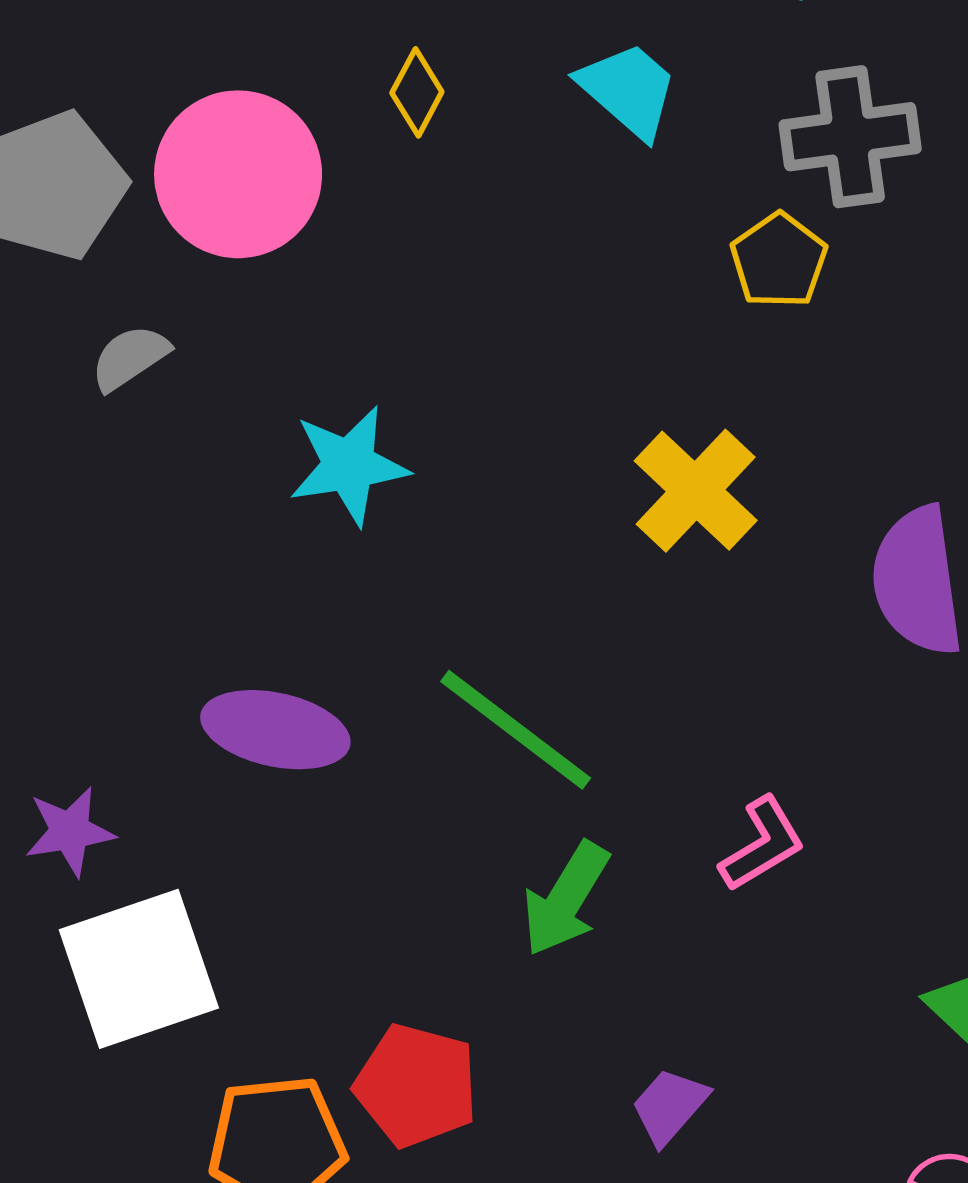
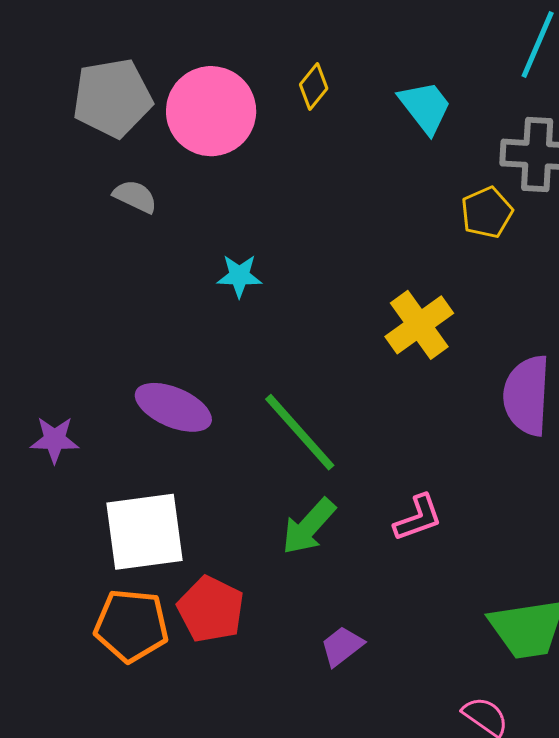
gray semicircle: (130, 358) -> (135, 196), turned 48
cyan star: (349, 465) -> (239, 276), size x0.7
white square: (139, 969) -> (145, 532), moved

